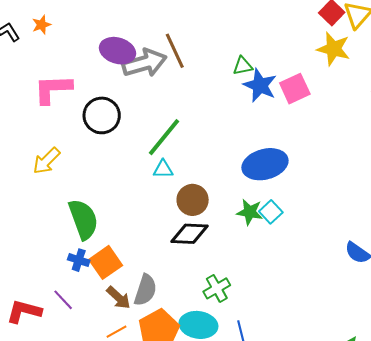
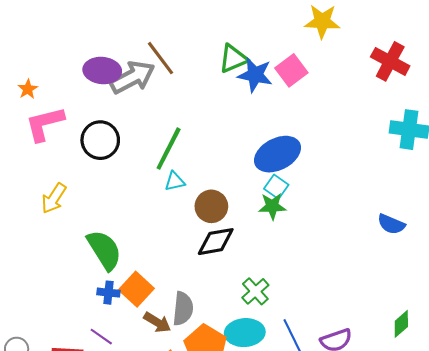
orange star: (42, 25) -> (28, 89), moved
green triangle: (243, 66) -> (233, 59), size x1.4
cyan square: (271, 212) -> (276, 187), moved

